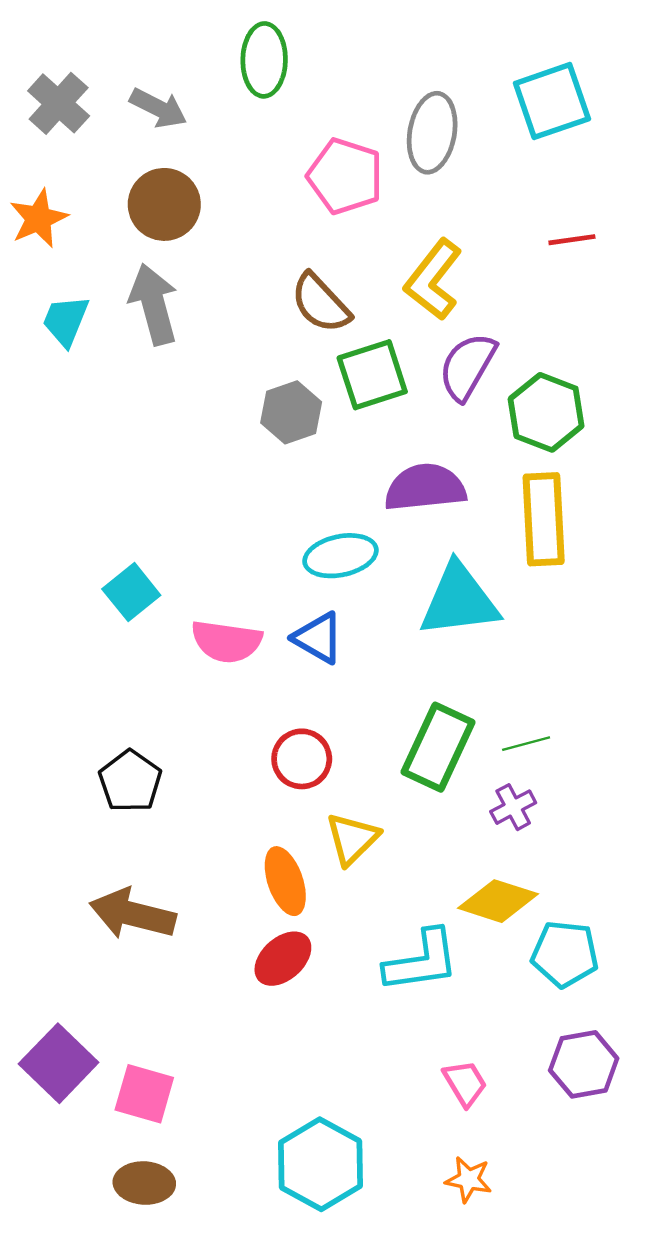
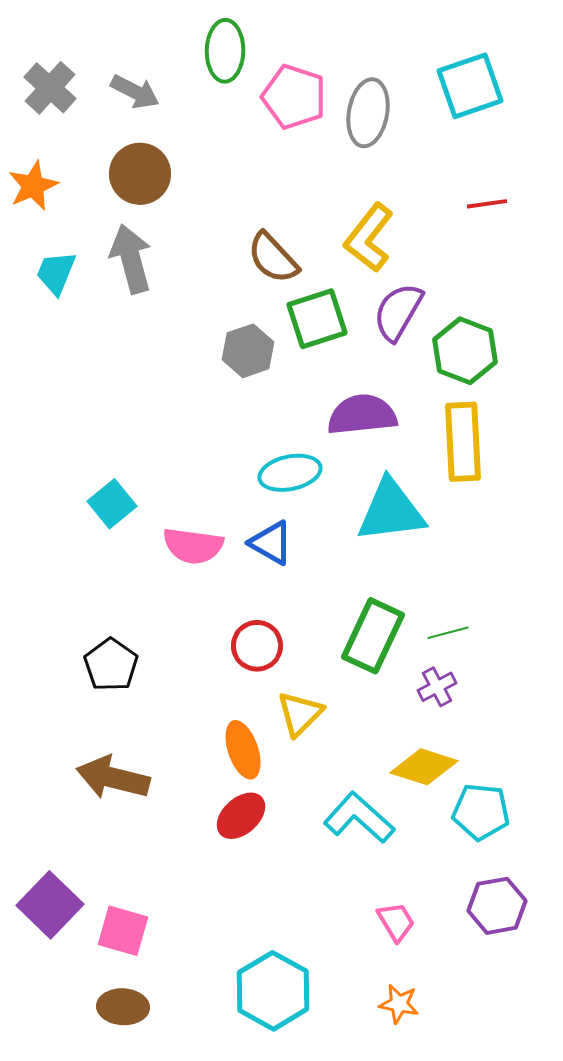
pink pentagon: (345, 176) -> (294, 97), moved
cyan L-shape: (422, 961) -> (359, 818), turned -130

